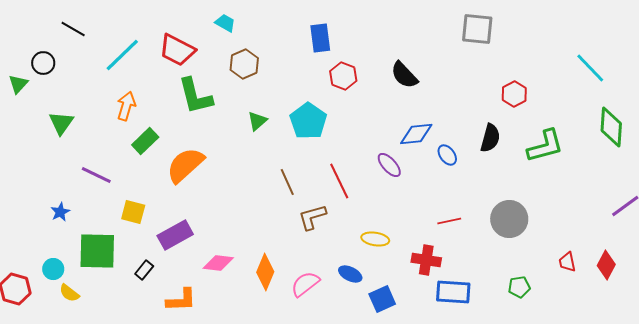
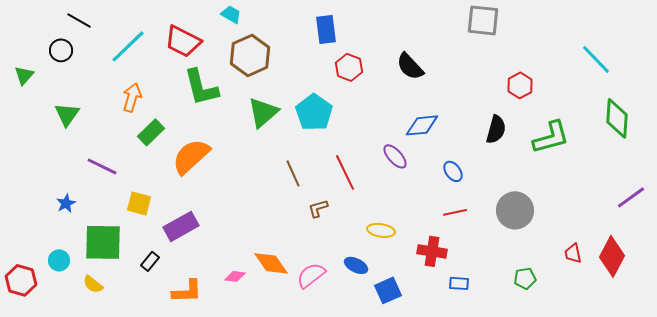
black circle: (43, 63) -> (61, 50), moved
brown hexagon: (244, 64) -> (250, 55), size x1.4
green triangle: (257, 121) -> (263, 112), size x1.6
blue ellipse: (447, 155) -> (453, 171), moved
brown L-shape: (312, 217) -> (318, 208), size x0.7
pink diamond: (218, 263) -> (235, 276), moved, size x0.7
red diamond: (606, 265) -> (612, 256), size x1.4
orange diamond: (265, 272) -> (271, 263), turned -57
blue rectangle: (453, 292) -> (459, 283), size x0.6
yellow semicircle: (69, 293) -> (93, 284), moved

